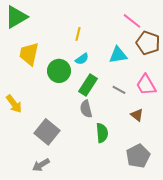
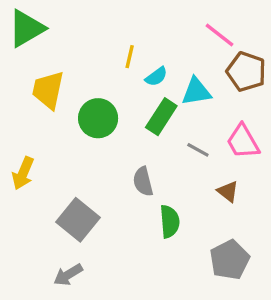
cyan semicircle: (82, 59) -> (156, 77), moved
green rectangle: (88, 85) -> (161, 117), moved
yellow arrow: (14, 104) -> (23, 173), turned 60

